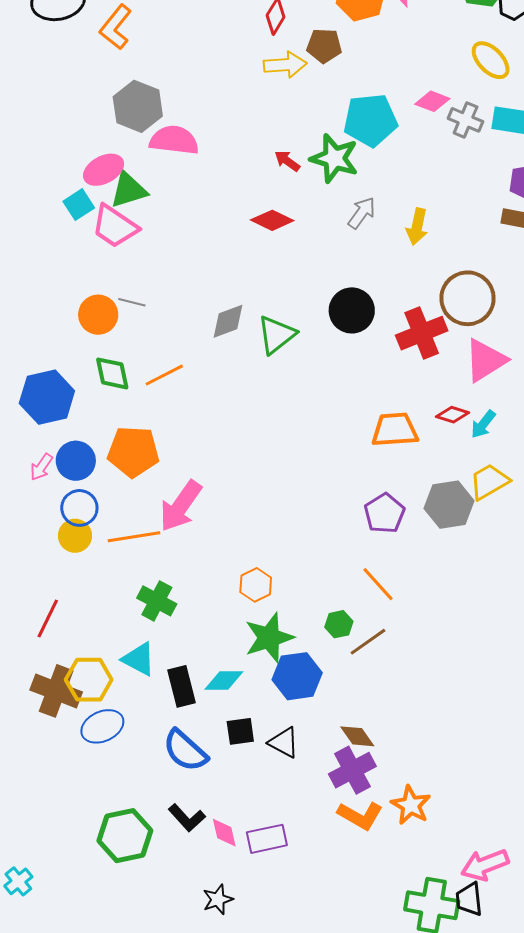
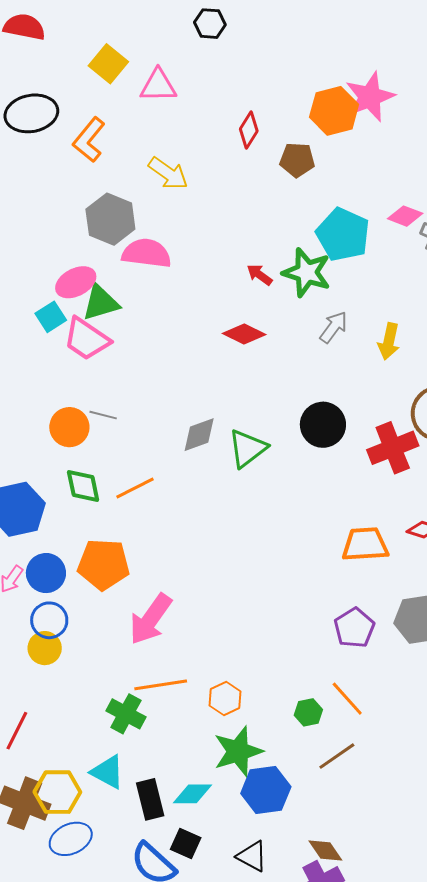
yellow arrow: (285, 65) -> (168, 173), moved, turned 39
cyan pentagon: (370, 120) -> (343, 235), turned 30
orange line: (134, 537) -> (161, 685), moved
green hexagon: (339, 624) -> (308, 712), moved
black square: (240, 731) -> (186, 844), moved, turned 32

